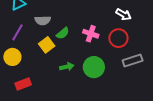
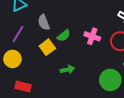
gray semicircle: (43, 20) -> (44, 22), turned 70
green circle: (94, 67) -> (110, 80), moved
red rectangle: (23, 84) -> (23, 87), turned 35

